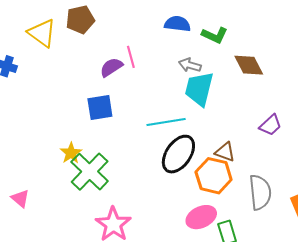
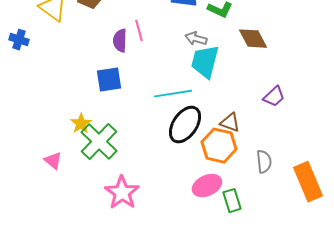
purple semicircle: (111, 67) -> (120, 41), turned -55
gray semicircle: (260, 192) -> (264, 162), size x0.7
pink triangle: (20, 198) -> (53, 161), moved

